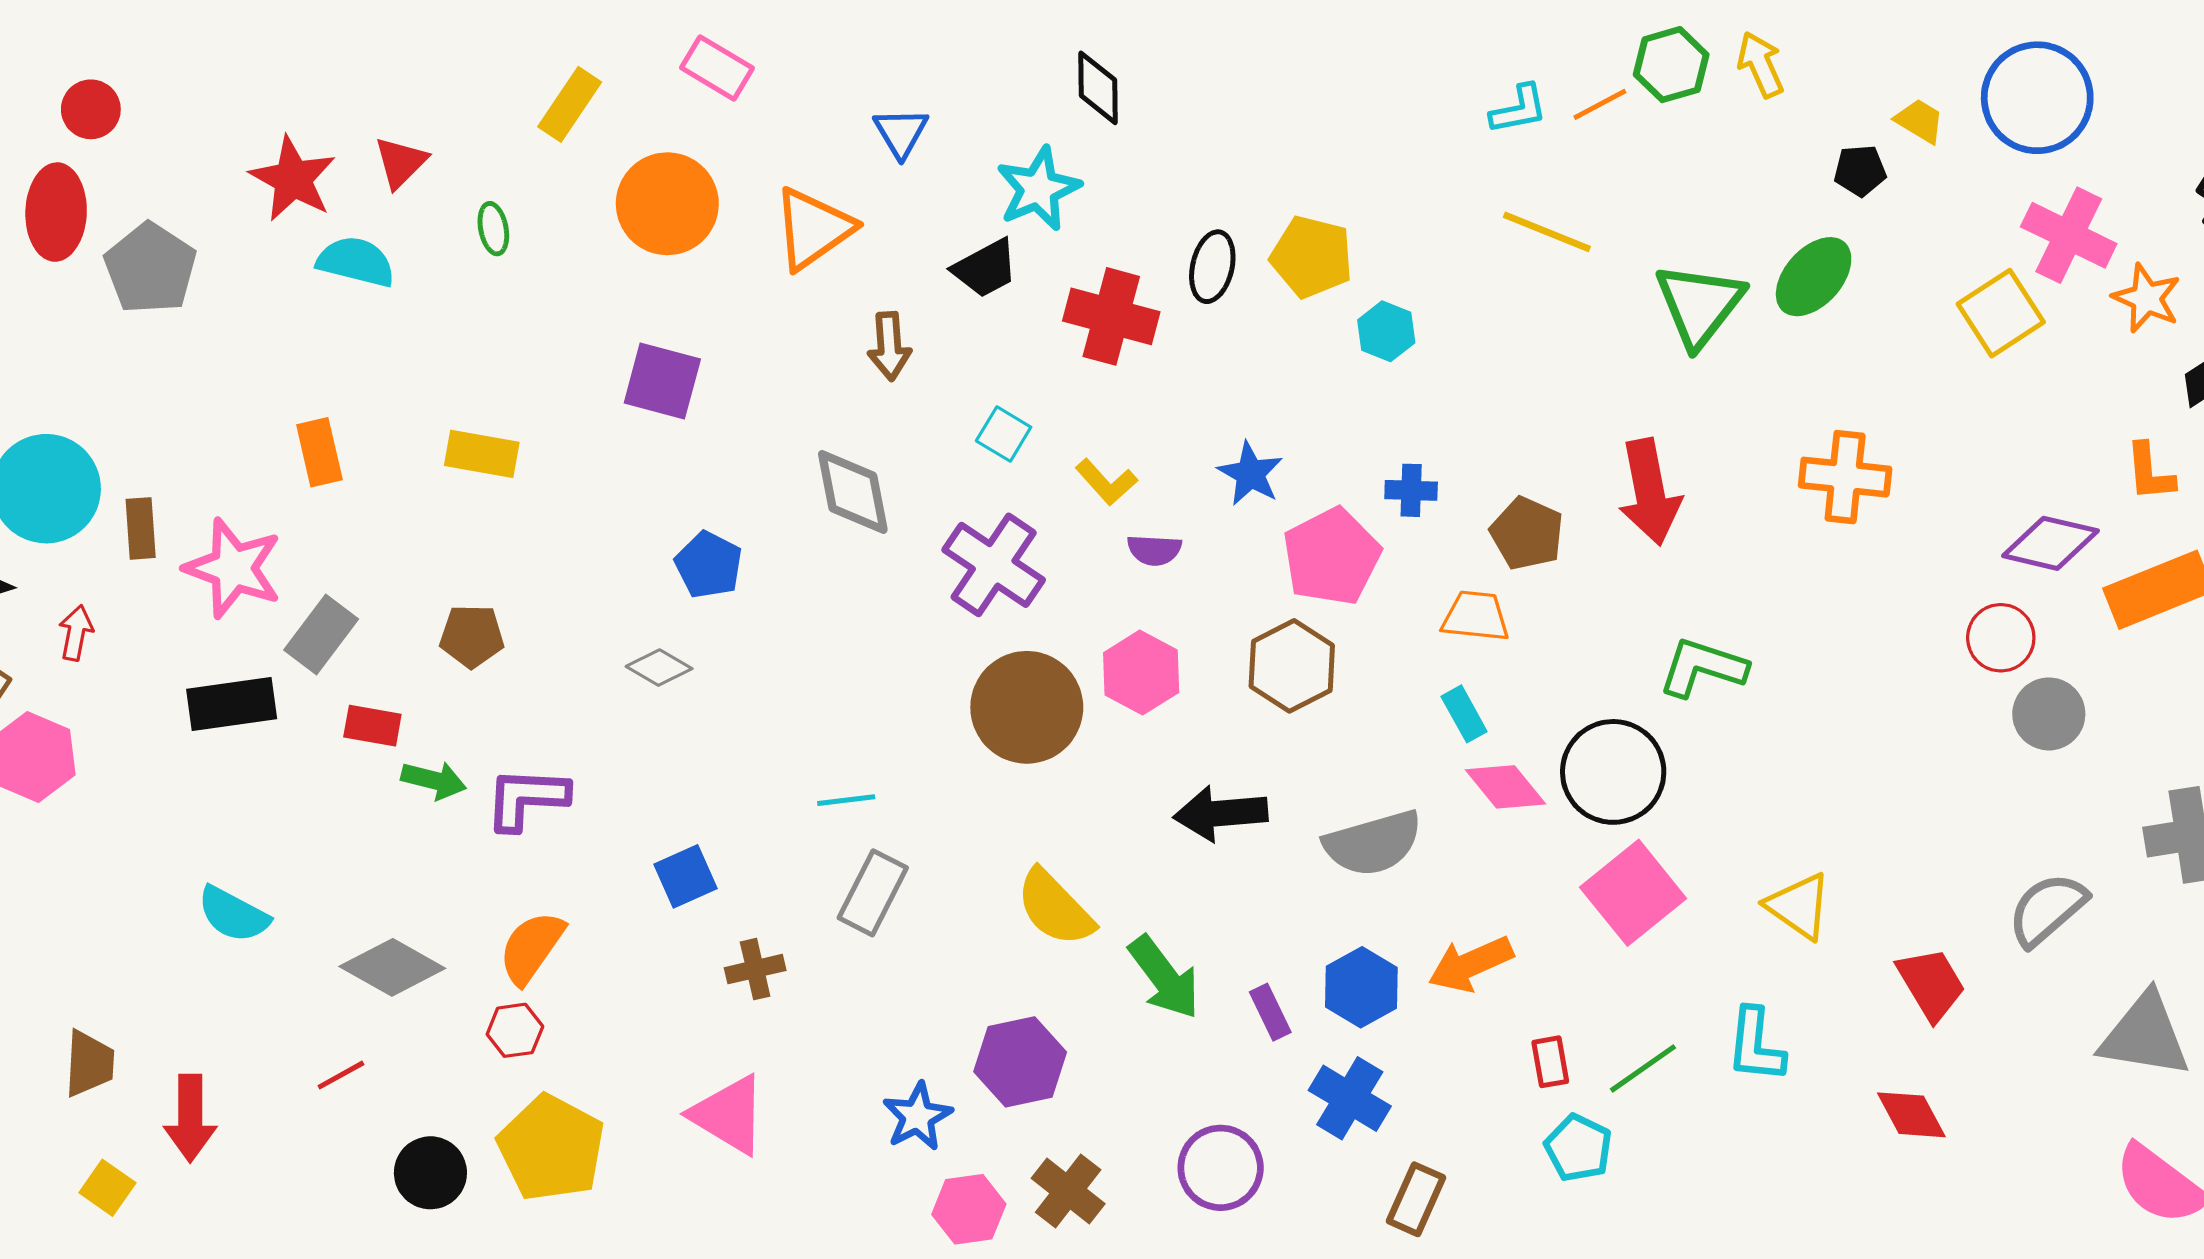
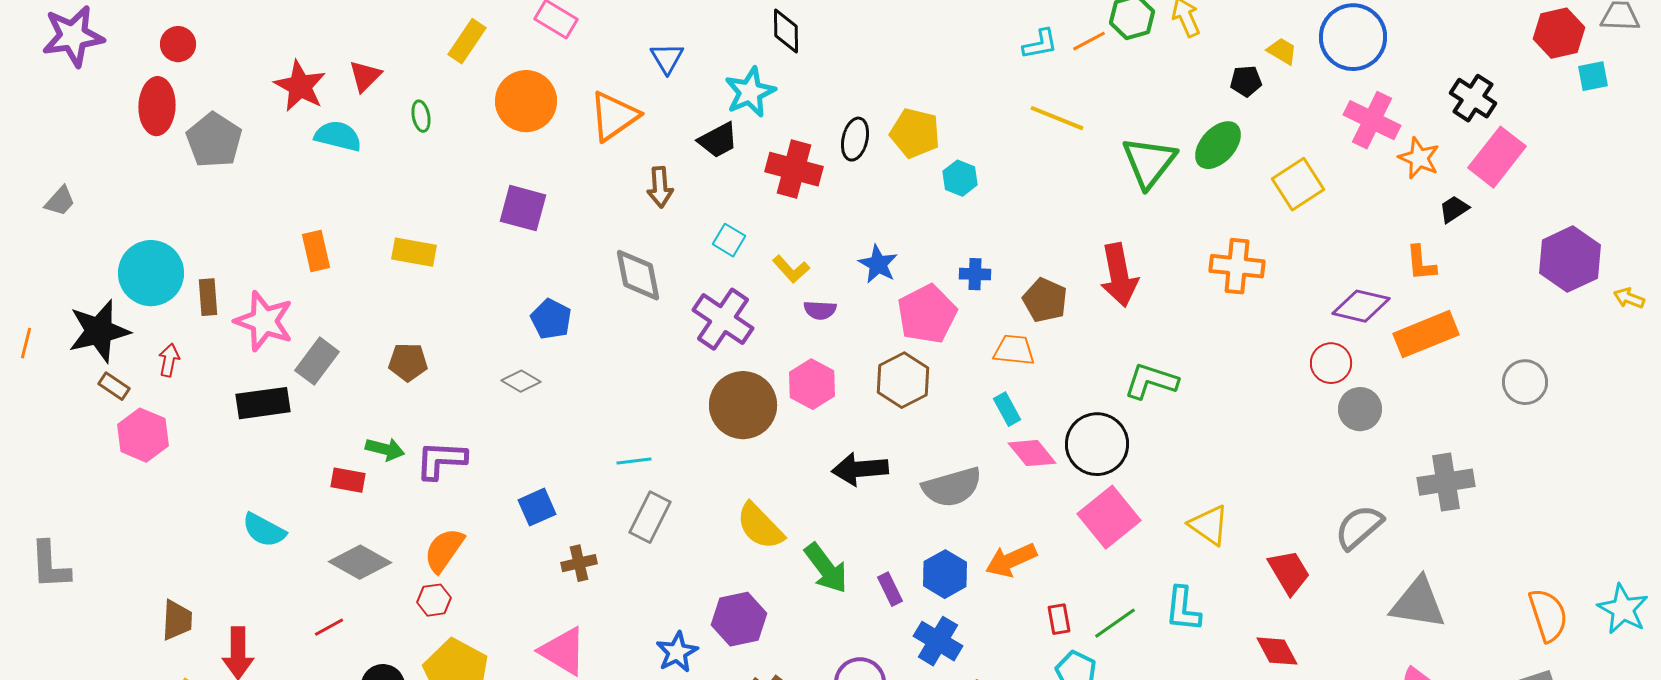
yellow square: (2001, 313) -> (1298, 184), moved
red rectangle: (372, 726) -> (348, 480), moved

